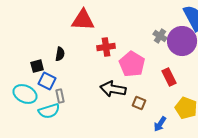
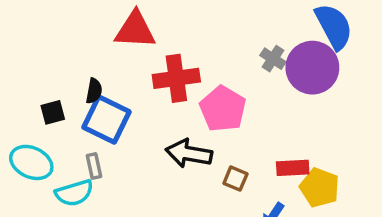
red cross: (106, 47) -> (176, 78), size x1.4
red rectangle: (169, 77) -> (293, 168), moved, turned -66
blue square: (47, 81) -> (107, 120), moved, size x1.5

